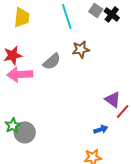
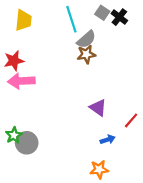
gray semicircle: (52, 61) -> (86, 39), moved
purple triangle: (113, 99) -> (98, 108), moved

